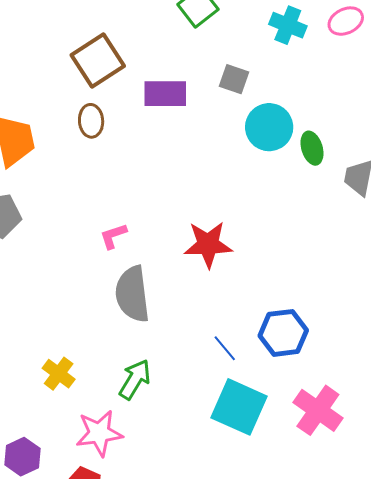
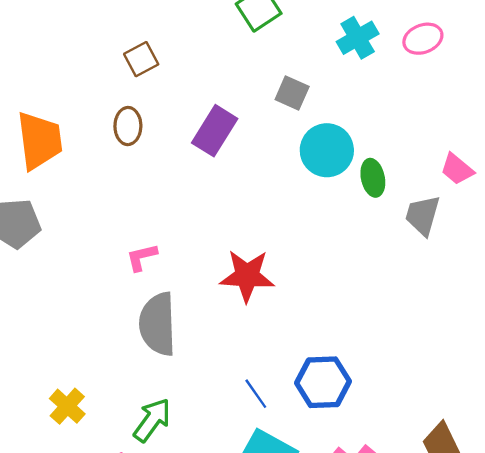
cyan cross: (288, 25) -> (358, 38), turned 33
brown square: (98, 61) -> (141, 59), size x0.6
purple rectangle: (165, 94) -> (215, 131), moved, turned -63

